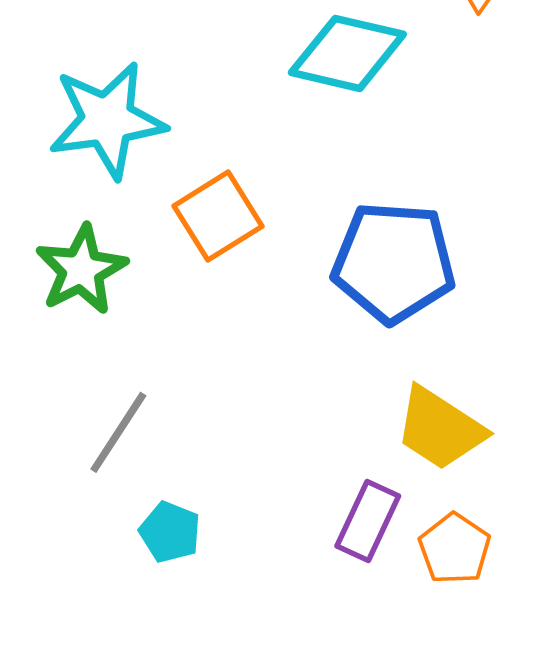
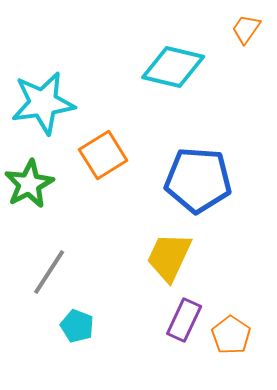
yellow trapezoid: (440, 429) -> (169, 257), moved, turned 82

